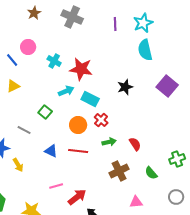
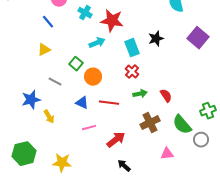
blue line: (12, 60) -> (48, 22), moved
yellow triangle: (13, 86) -> (44, 50), moved
cyan rectangle: (90, 99) -> (132, 48), moved, turned 42
orange circle: (78, 125) -> (93, 77), moved
green semicircle: (151, 173) -> (182, 125), size x1.5
pink line: (56, 186) -> (89, 128), moved
red arrow: (77, 197) -> (116, 140), moved
gray circle: (176, 197) -> (201, 140), moved

